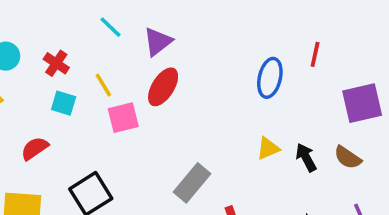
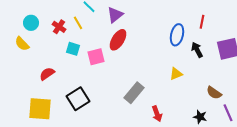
yellow line: (103, 85) -> (78, 23), moved
cyan square: (64, 103) -> (73, 49), moved
black arrow: (306, 157) -> (197, 50), moved
brown semicircle: (348, 157) -> (214, 93), moved

